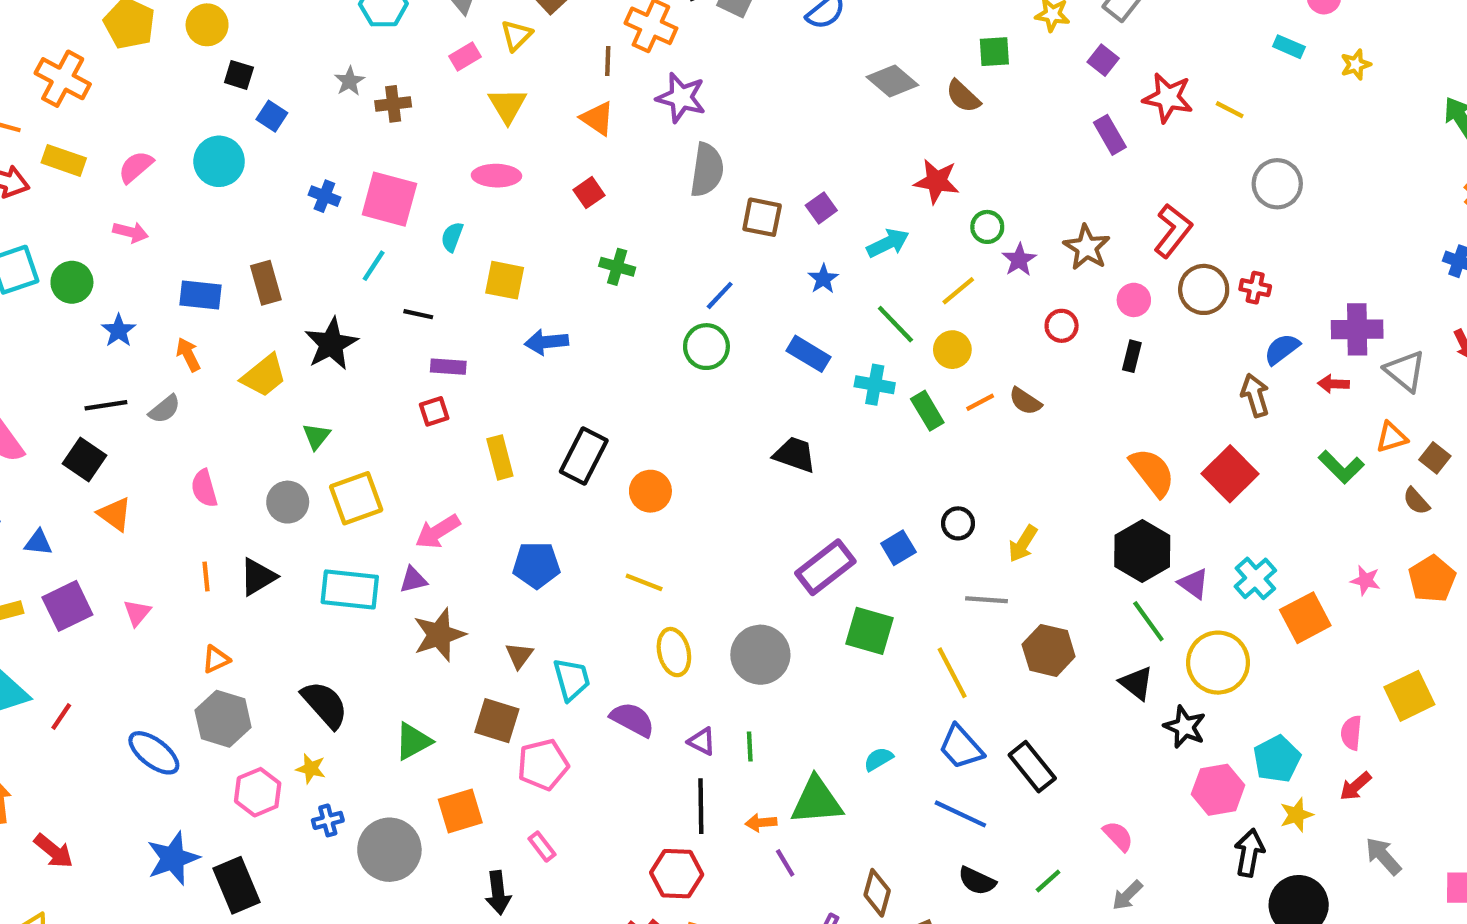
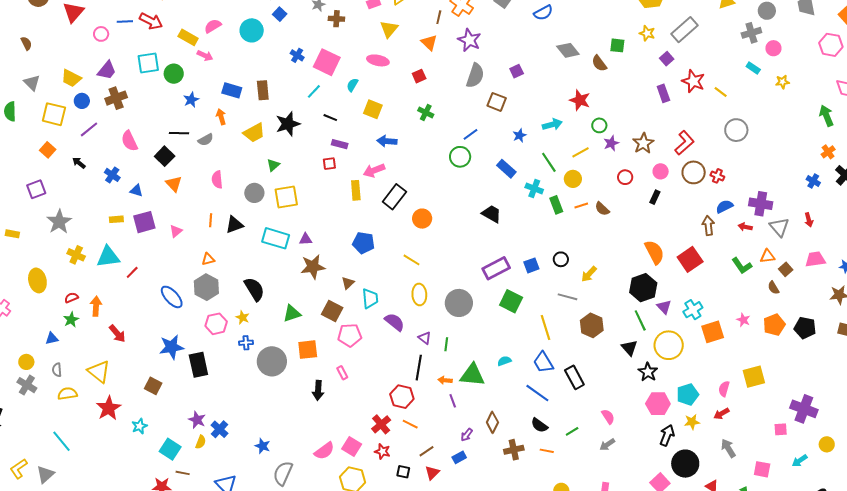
yellow rectangle: (64, 160) -> (188, 37), moved
purple square: (821, 208) -> (517, 71), moved
pink arrow: (438, 532) -> (374, 170), moved

